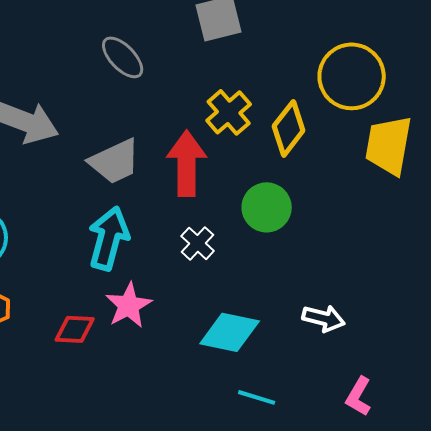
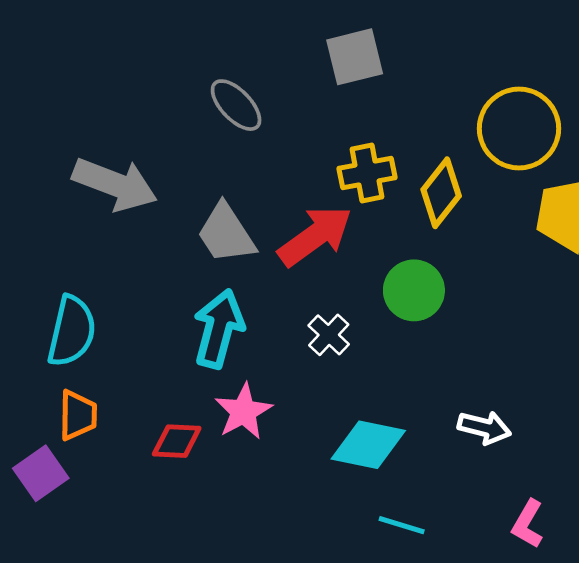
yellow cross: (229, 112) -> (367, 173), turned 30
gray trapezoid: (115, 161) -> (226, 234), turned 82
red arrow: (187, 163) -> (315, 236), turned 54

